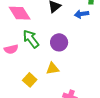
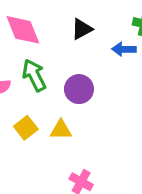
yellow square: (30, 80) -> (26, 128), moved

